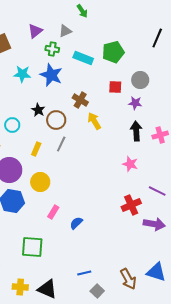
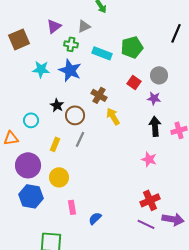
red square: (115, 87) -> (134, 82), turned 32
purple line: (157, 191) -> (146, 224), moved
pink rectangle: (53, 212) -> (72, 207), turned -40

